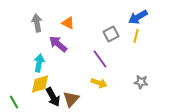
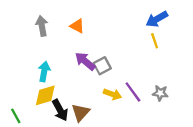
gray square: (111, 34) -> (102, 66), moved
yellow line: (136, 36) -> (155, 41), turned -32
purple arrow: (58, 44) -> (85, 61), moved
purple line: (100, 59) -> (133, 92), moved

